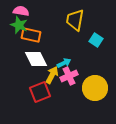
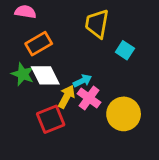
green star: (19, 25) -> (23, 74), moved
orange rectangle: (31, 35) -> (39, 44), turned -42
pink cross: (69, 76) -> (89, 98), turned -30

